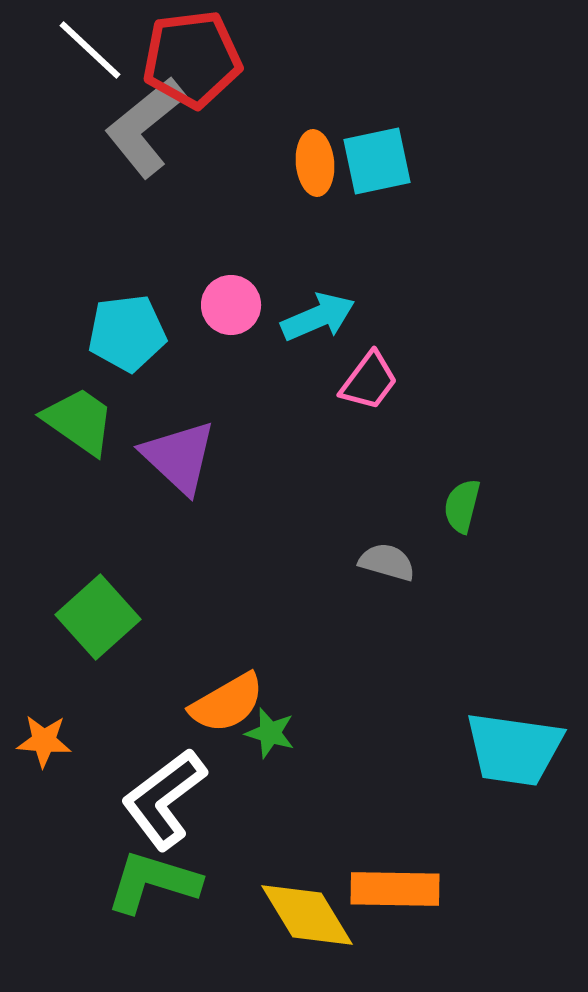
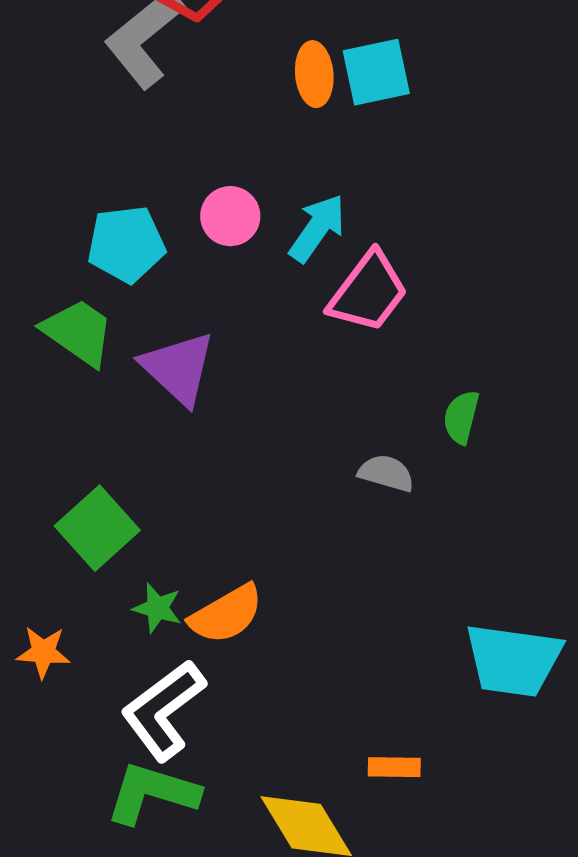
cyan arrow: (318, 317) -> (317, 228), turned -32
pink trapezoid: (369, 381) -> (368, 292), size x1.4
green star: (270, 733) -> (157, 608), moved
orange rectangle: (395, 889) -> (394, 767), moved, size x0.6

